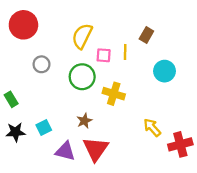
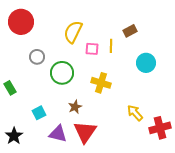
brown rectangle: (146, 35) -> (130, 31), turned 32
green circle: (82, 77) -> (62, 73), moved
black star: (16, 132) -> (14, 136), moved, turned -30

